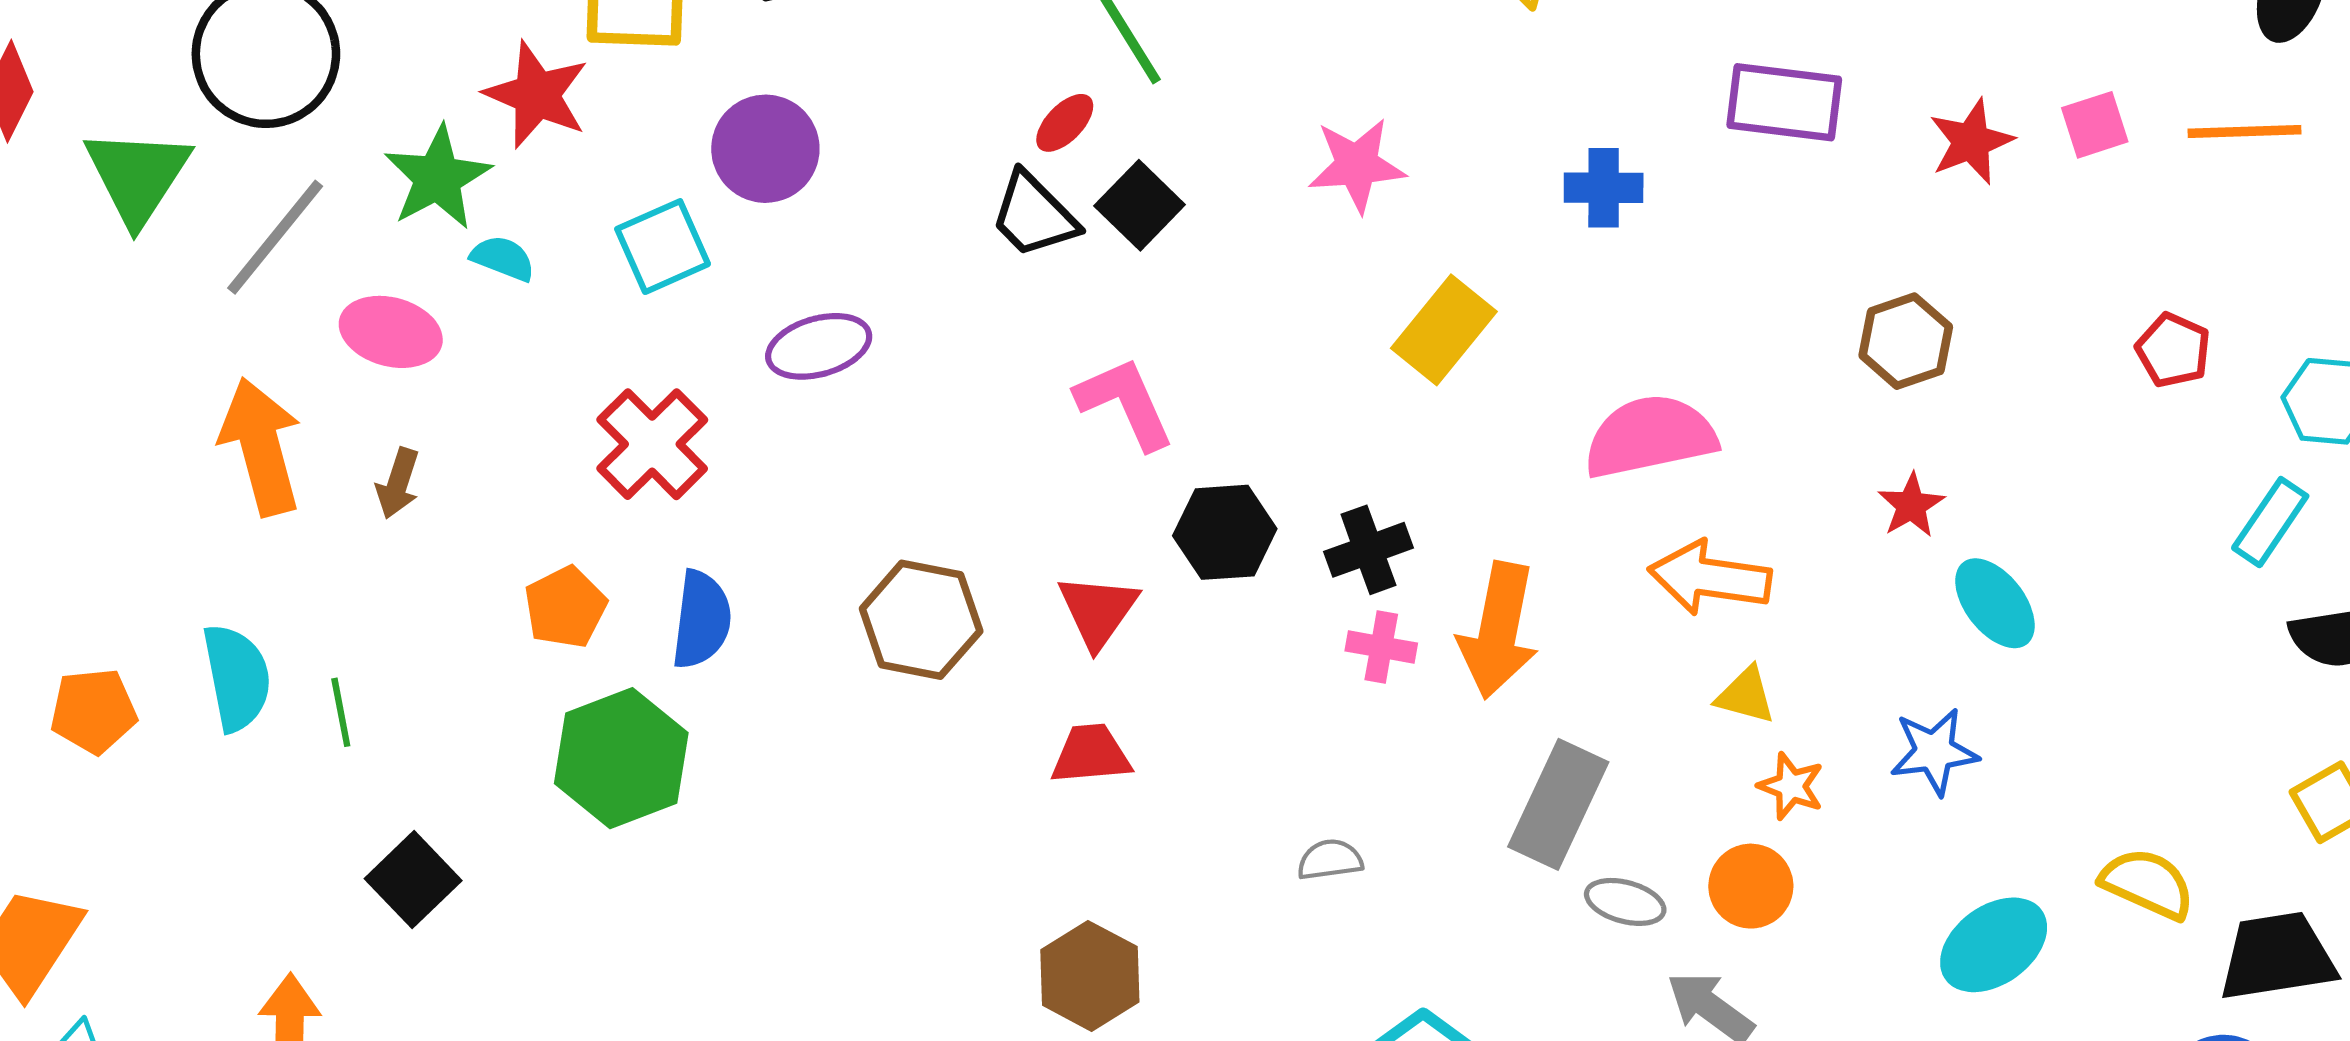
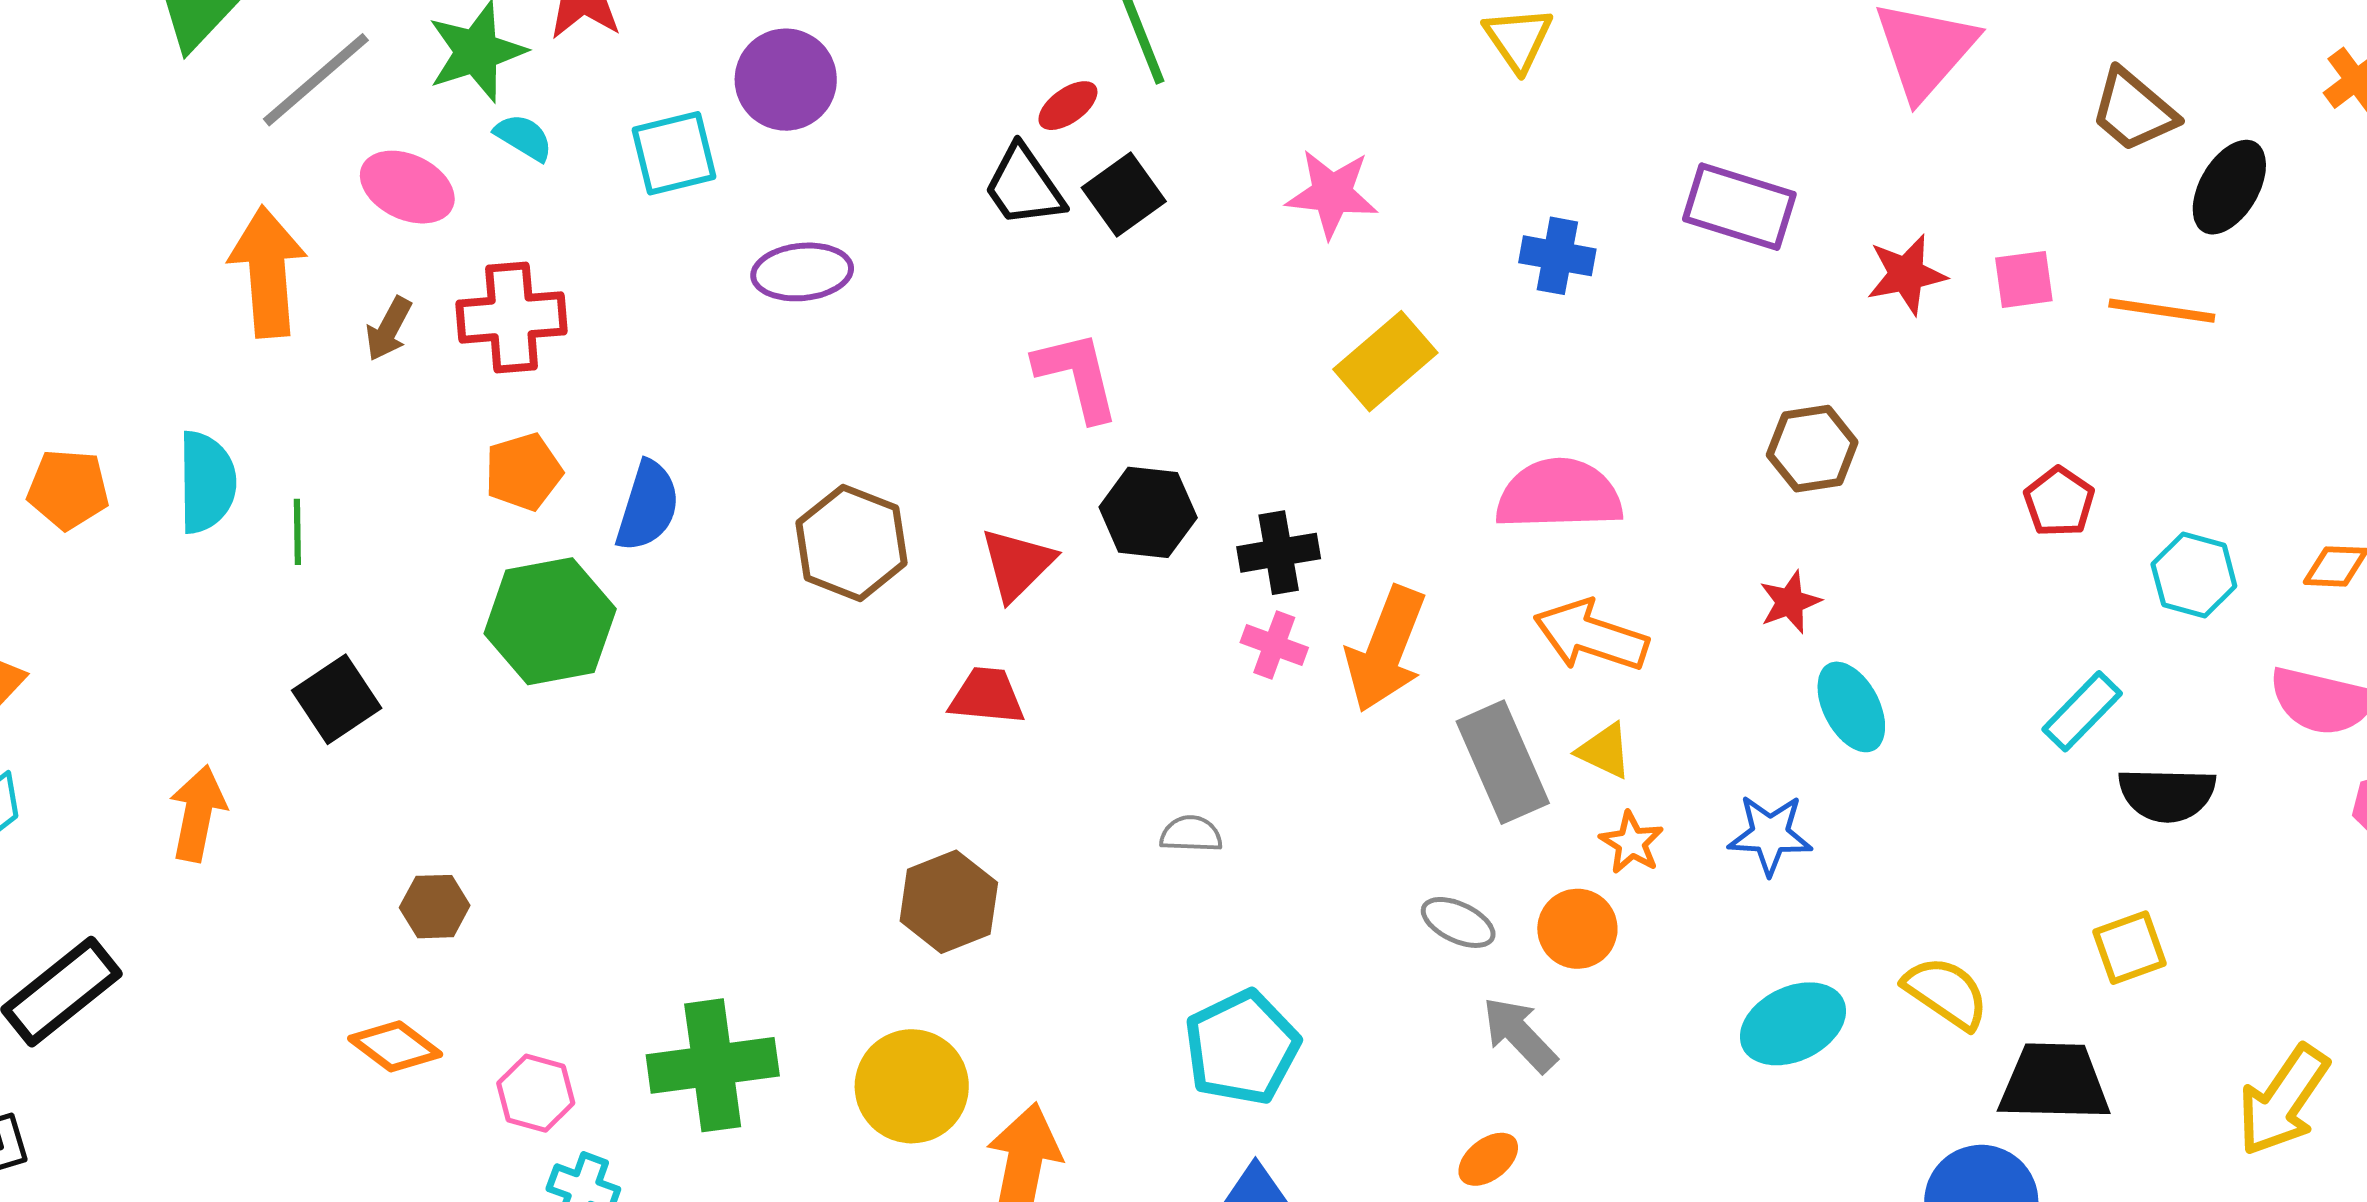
red cross: (652, 444) -> (512, 317), moved, turned 30
cyan rectangle: (2270, 522) -> (2082, 711), moved
gray rectangle: (1558, 804) -> (1503, 762), moved, turned -59

